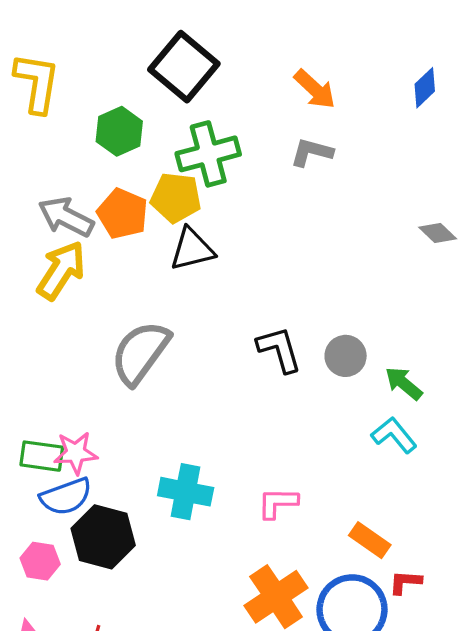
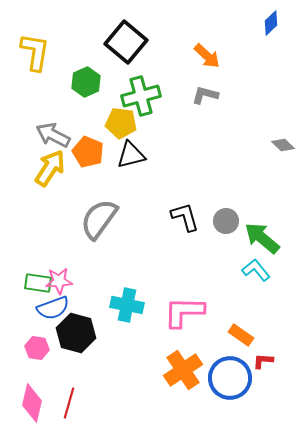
blue diamond: (425, 88) -> (271, 23), moved
orange pentagon: (123, 214) -> (88, 152), moved
green arrow: (404, 383) -> (262, 238), size x1.5
pink L-shape: (278, 503) -> (184, 312), size x1.6

